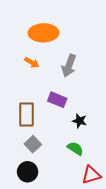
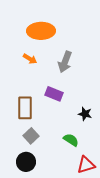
black star: (80, 121) -> (85, 114), moved

